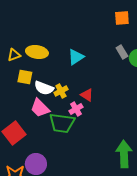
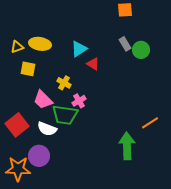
white semicircle: (44, 88) -> (47, 129), moved
yellow cross: (61, 91) -> (64, 83), turned -32
red triangle: (87, 95) -> (93, 64), moved

